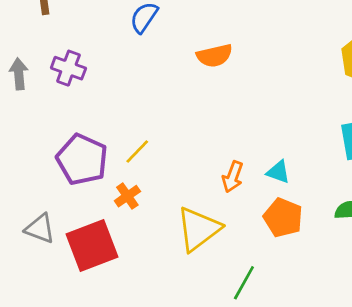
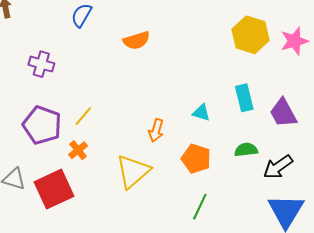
purple cross: (68, 68) -> (41, 64), moved
cyan triangle: (278, 172) -> (201, 113), moved
green line: (244, 283) -> (200, 207), moved

